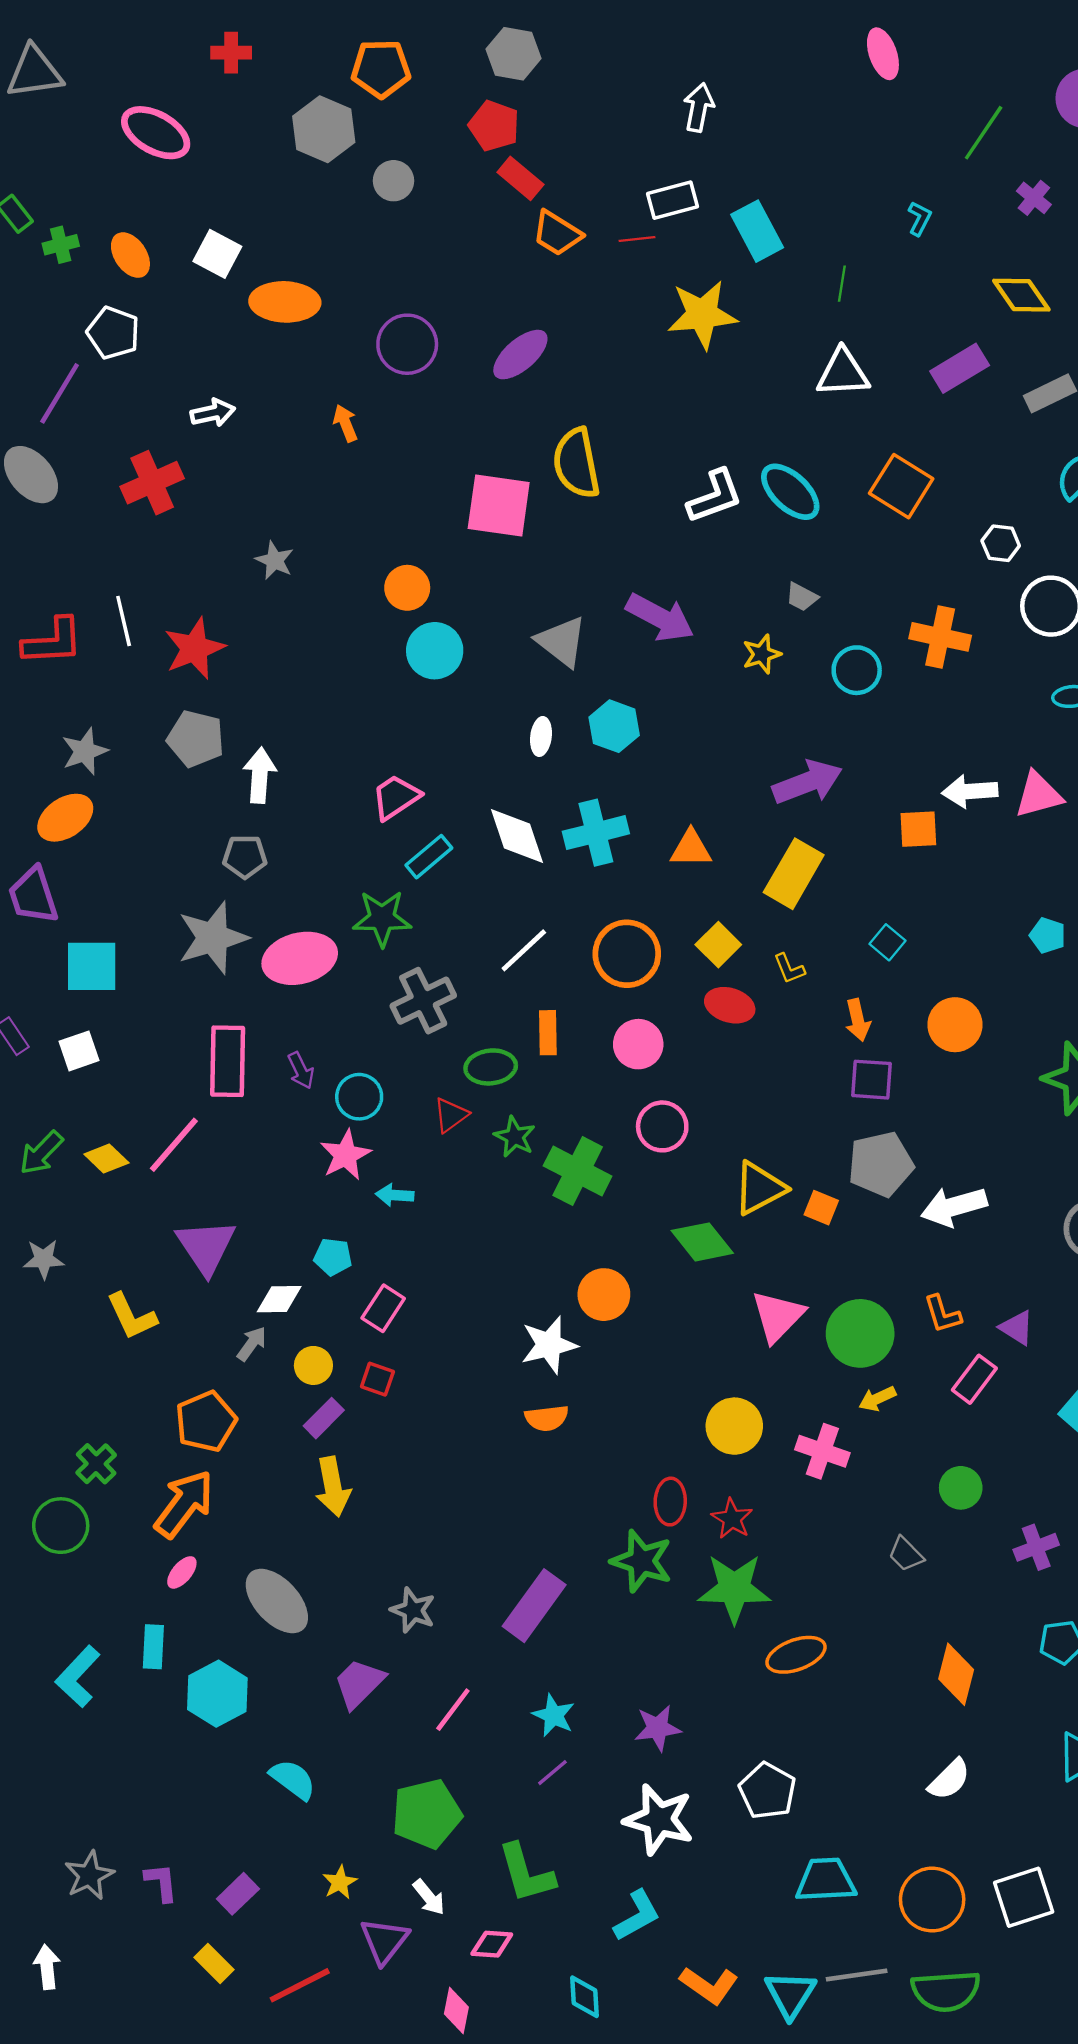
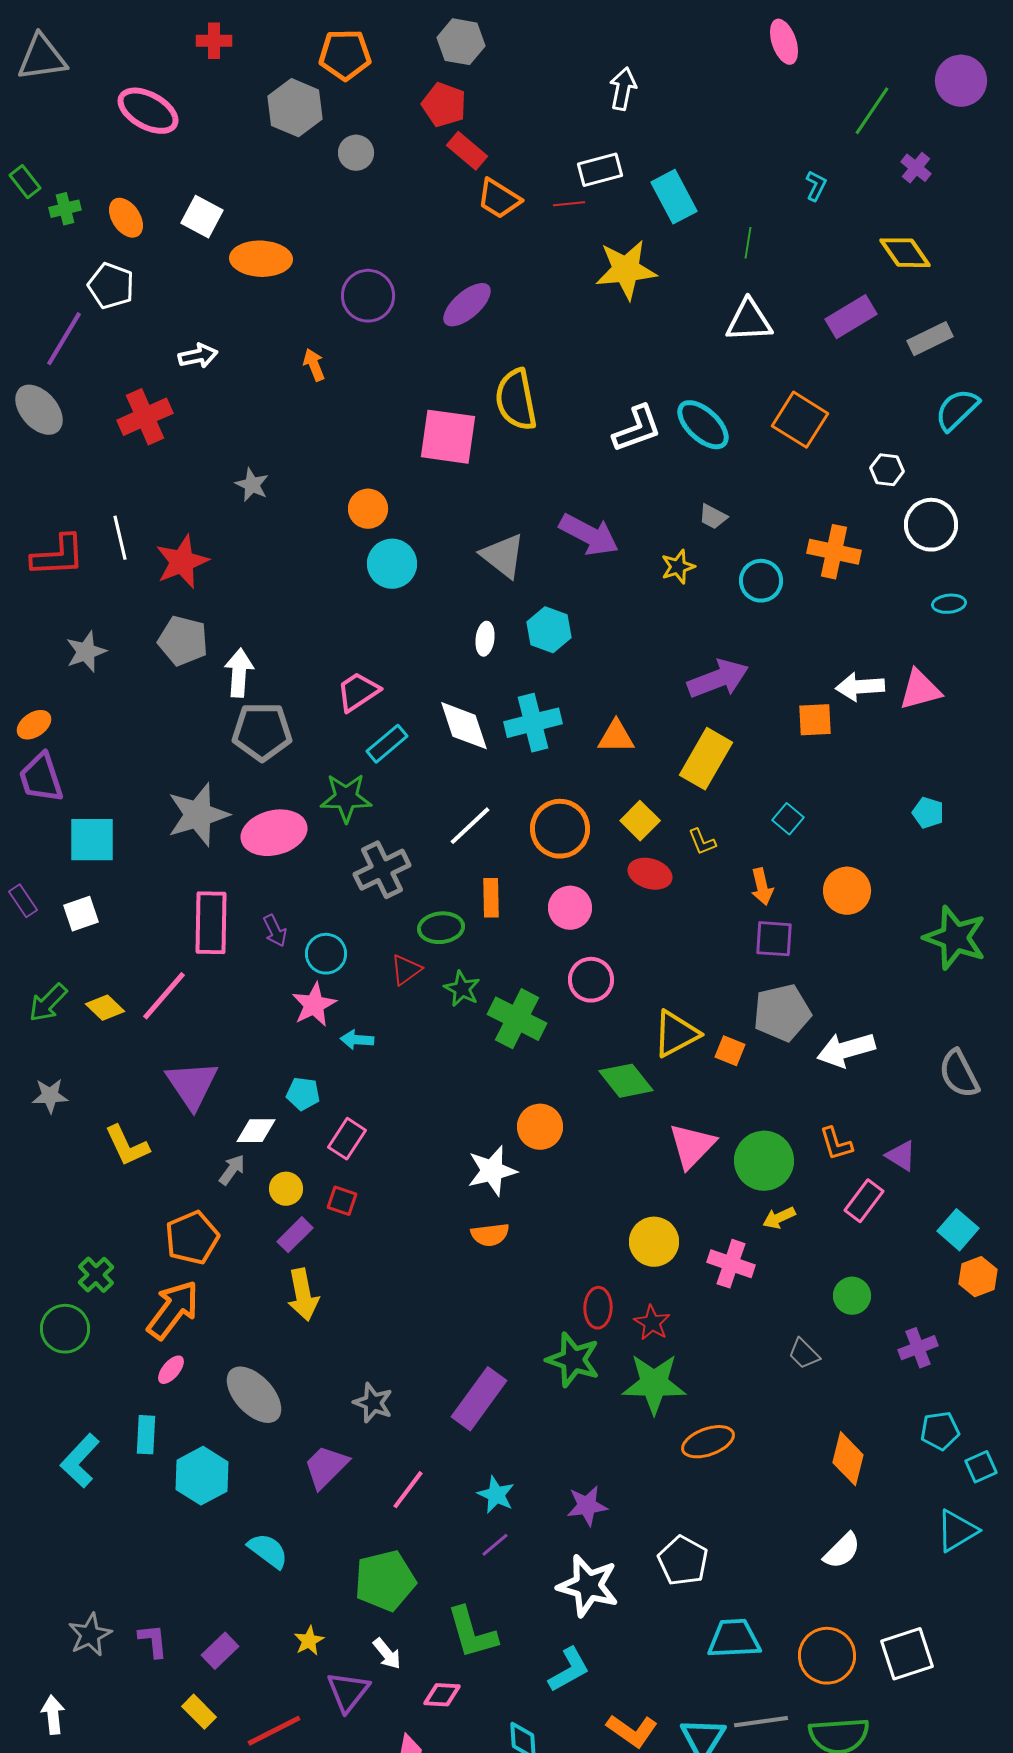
orange ellipse: (65, 818) -> (34, 725), moved, size x0.7
gray pentagon: (245, 857) -> (262, 732), moved, size x1.5

